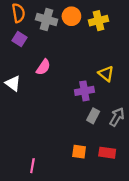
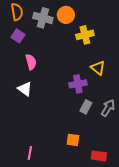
yellow cross: (99, 21) -> (85, 35), moved
pink semicircle: (43, 67) -> (31, 62), moved, turned -49
white triangle: (13, 83) -> (25, 89), moved
red rectangle: (107, 153) -> (99, 156), moved

